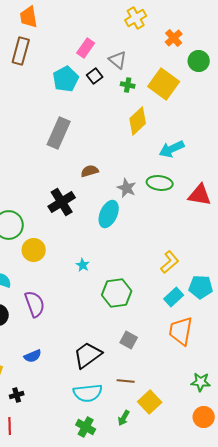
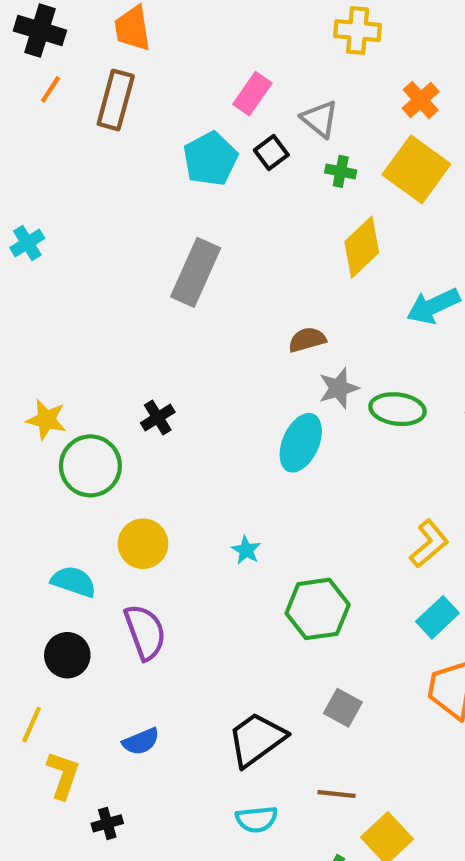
yellow cross: (136, 18) -> (358, 31), turned 35
orange cross: (174, 38) -> (421, 100), moved
brown semicircle: (90, 171) -> (307, 340), moved
green ellipse: (160, 183) -> (397, 409), moved
gray star: (127, 188) -> (339, 388), turned 30
black cross: (62, 202) -> (158, 418), moved, size x0.6
yellow circle: (34, 250) -> (143, 544), moved
cyan semicircle: (88, 393) -> (257, 819), size x0.7

